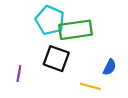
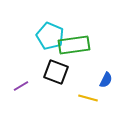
purple line: (19, 74) -> (21, 86), turned 49

